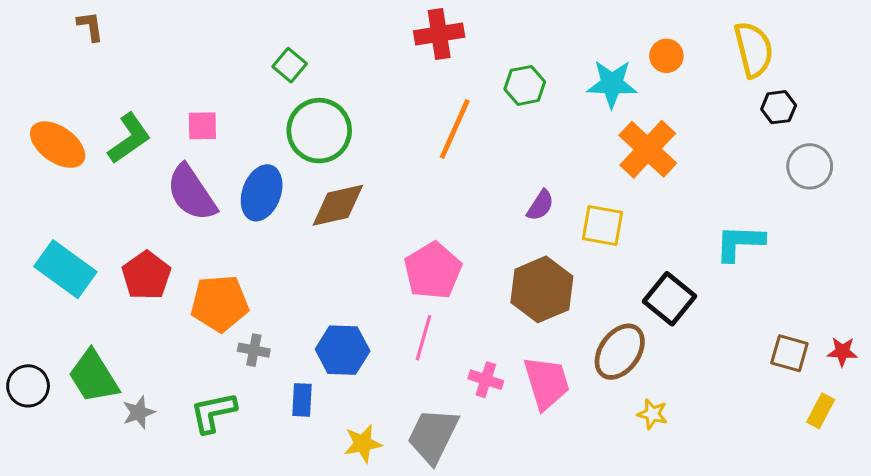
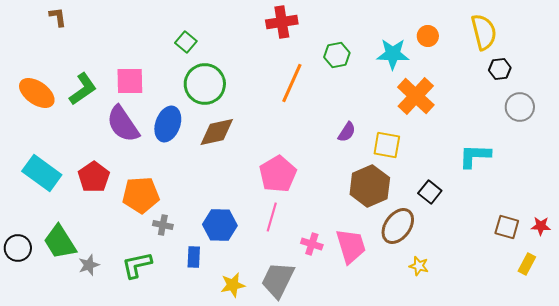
pink square: (202, 126) -> (130, 81), size x1.4
brown hexagon: (542, 289) -> (370, 186), moved
black square: (670, 299) -> (430, 192), size x0.7

